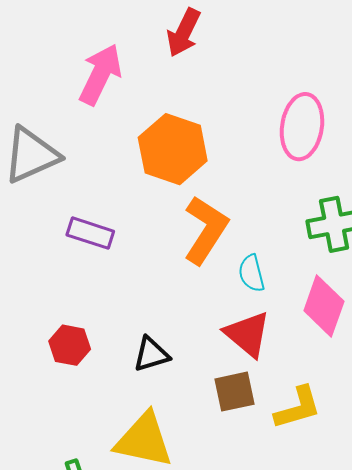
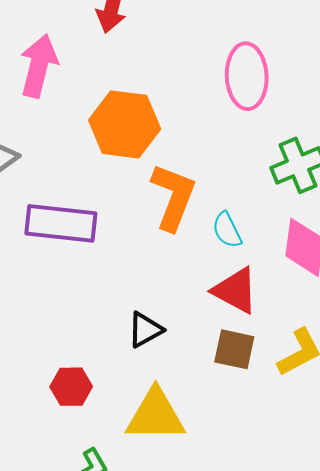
purple rectangle: (90, 233) -> (61, 223), size x1.5
red hexagon: (70, 345) -> (71, 387), moved
brown square: (234, 392) -> (234, 349), turned 36

